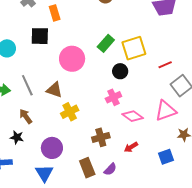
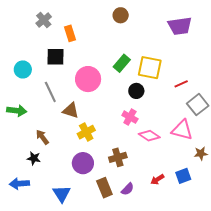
yellow square: (134, 48) -> (150, 68), turned 30
gray line: (27, 85) -> (50, 92), moved
pink cross: (113, 97) -> (130, 117), turned -35
pink triangle: (166, 111) -> (182, 130), turned 35
red arrow: (131, 147) -> (157, 179), moved
purple circle: (52, 148) -> (83, 163), moved

